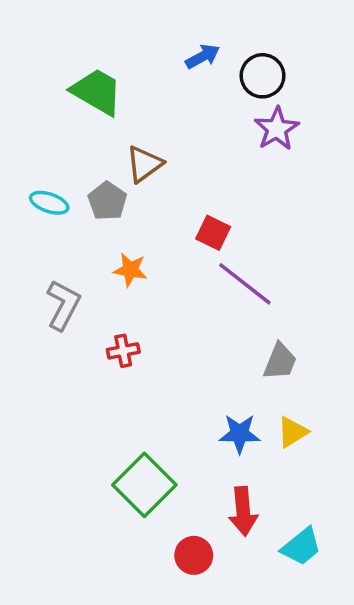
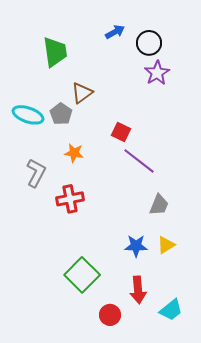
green trapezoid: (97, 92) -> (55, 52), turned 52
cyan ellipse: (49, 203) -> (28, 115), size x1.4
red cross: (123, 351) -> (70, 199), size x1.5

